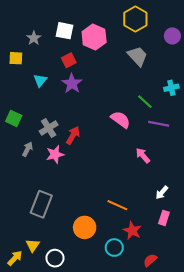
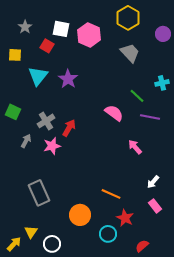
gray star: (34, 38) -> (25, 27), moved
red square: (69, 60) -> (47, 46), moved, turned -32
cyan triangle: (40, 80) -> (38, 76), size x1.5
gray rectangle: (41, 204) -> (39, 193), turned -45
pink rectangle: (164, 218) -> (155, 206), turned -56

